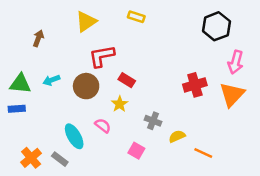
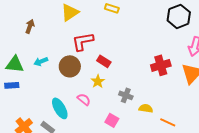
yellow semicircle: (177, 136) -> (146, 108), turned 32

